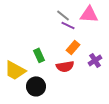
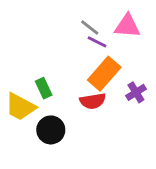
orange rectangle: (73, 47) -> (104, 74), size x1.6
green rectangle: (39, 55) -> (44, 88), moved

